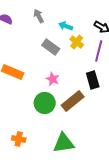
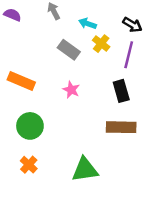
brown rectangle: (73, 101) -> (121, 127), moved, turned 40
green circle: (45, 103) -> (30, 126), moved
orange cross: (19, 139) -> (29, 165), turned 32

